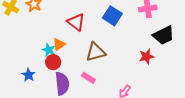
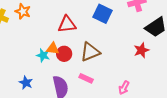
red triangle: (76, 22) -> (67, 24), turned -36
orange triangle: (59, 44) -> (53, 49), turned 48
red circle: (53, 62) -> (64, 54), moved

